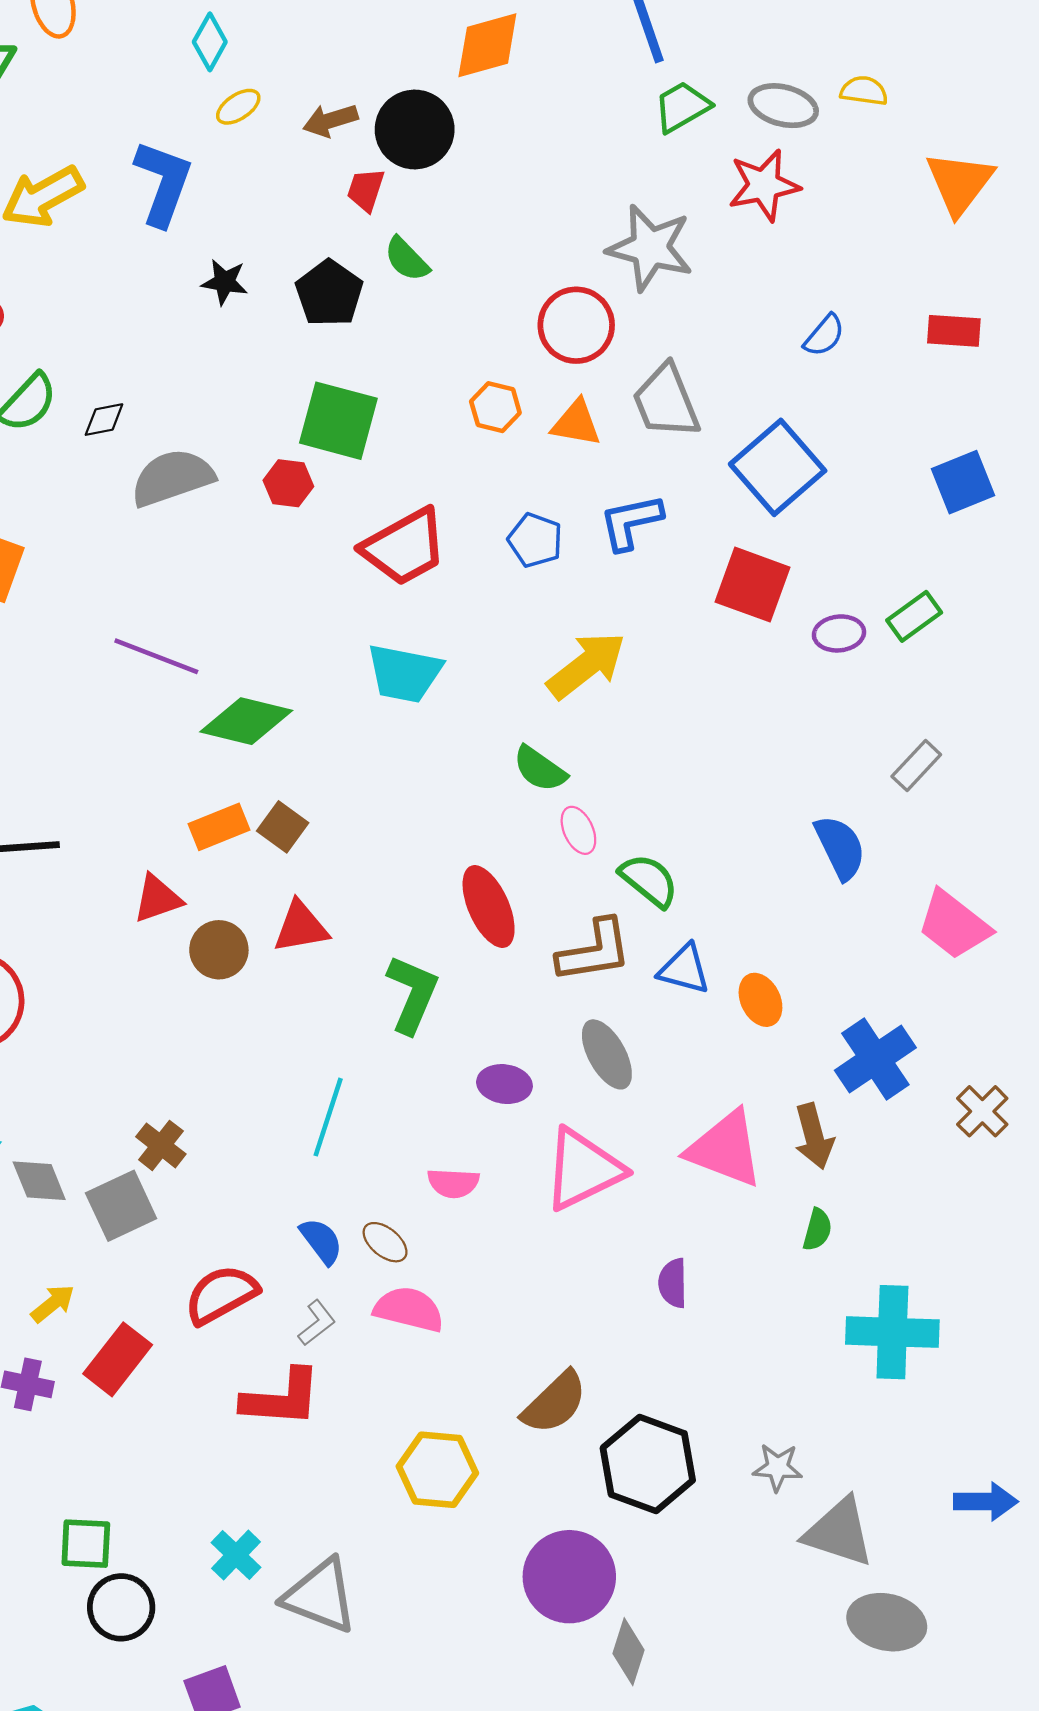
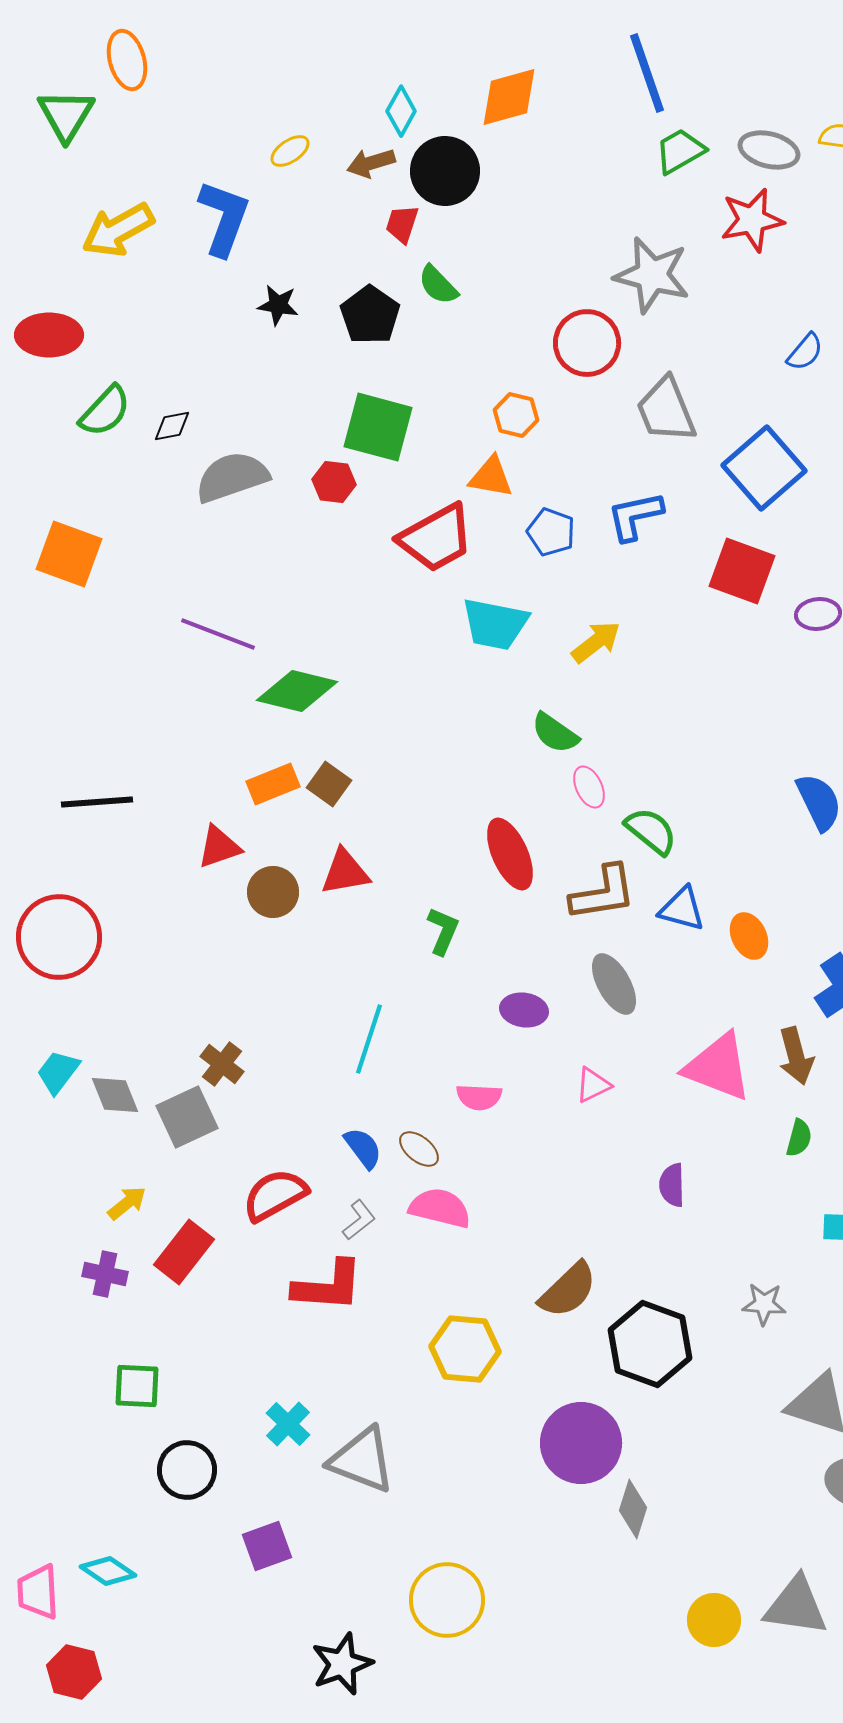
cyan diamond: (210, 42) -> (401, 111), moved
orange triangle: (576, 423) -> (491, 477), moved
yellow arrow: (586, 665) -> (596, 642), size x0.7
cyan trapezoid: (404, 673) -> (495, 624), moved
green L-shape: (412, 994) -> (443, 931), size x0.7
pink triangle: (583, 1169) -> (593, 1085), size x0.5
gray star: (778, 1467) -> (764, 1304), moved
green square: (86, 1544) -> (137, 1386), moved

